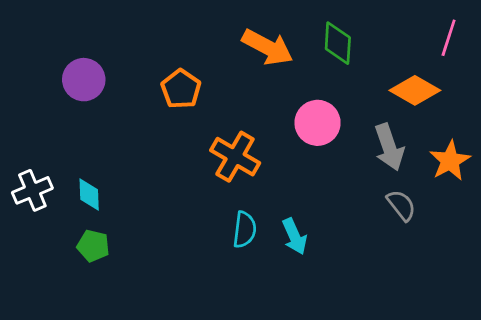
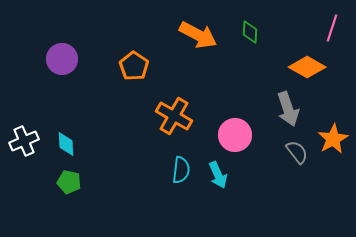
green diamond: (338, 43) -> (250, 32), size x0.7
pink circle: (318, 123) -> (235, 135), moved
orange star: (450, 161) -> (333, 139), moved

